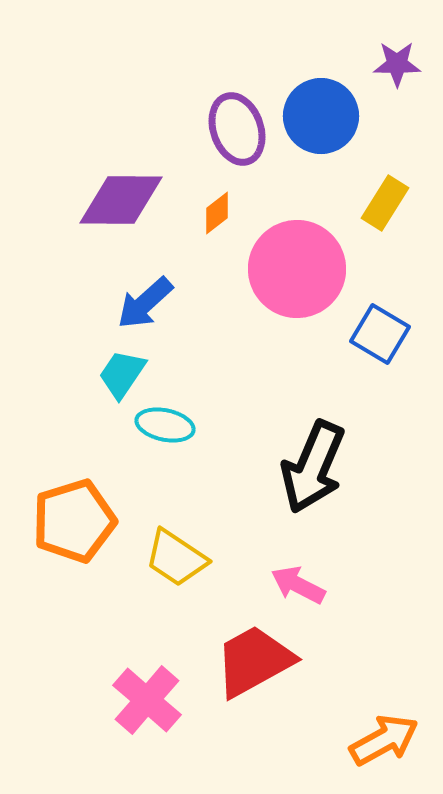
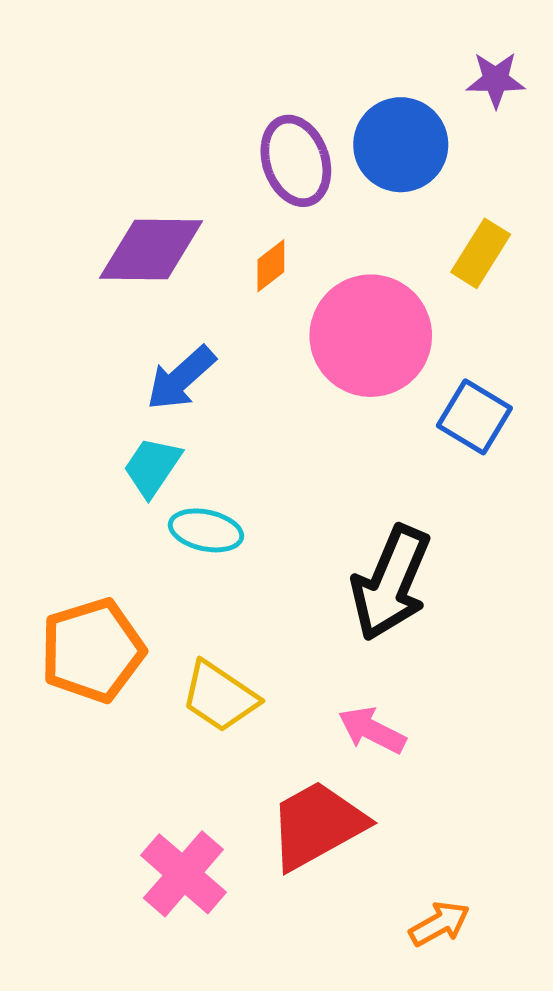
orange arrow: (384, 740) -> (439, 924), moved, size x0.7

